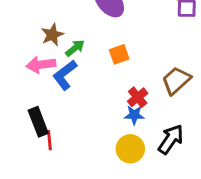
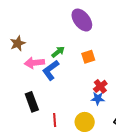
brown star: (52, 35) -> (18, 43), moved
red line: (49, 140) -> (55, 120), moved
yellow circle: (130, 149) -> (85, 122), moved

